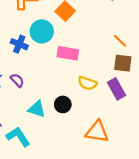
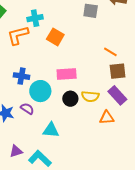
cyan circle: (42, 31) -> (40, 91), moved
black circle: (63, 104) -> (70, 99), moved
orange triangle: (97, 132) -> (107, 118), moved, size x0.7

